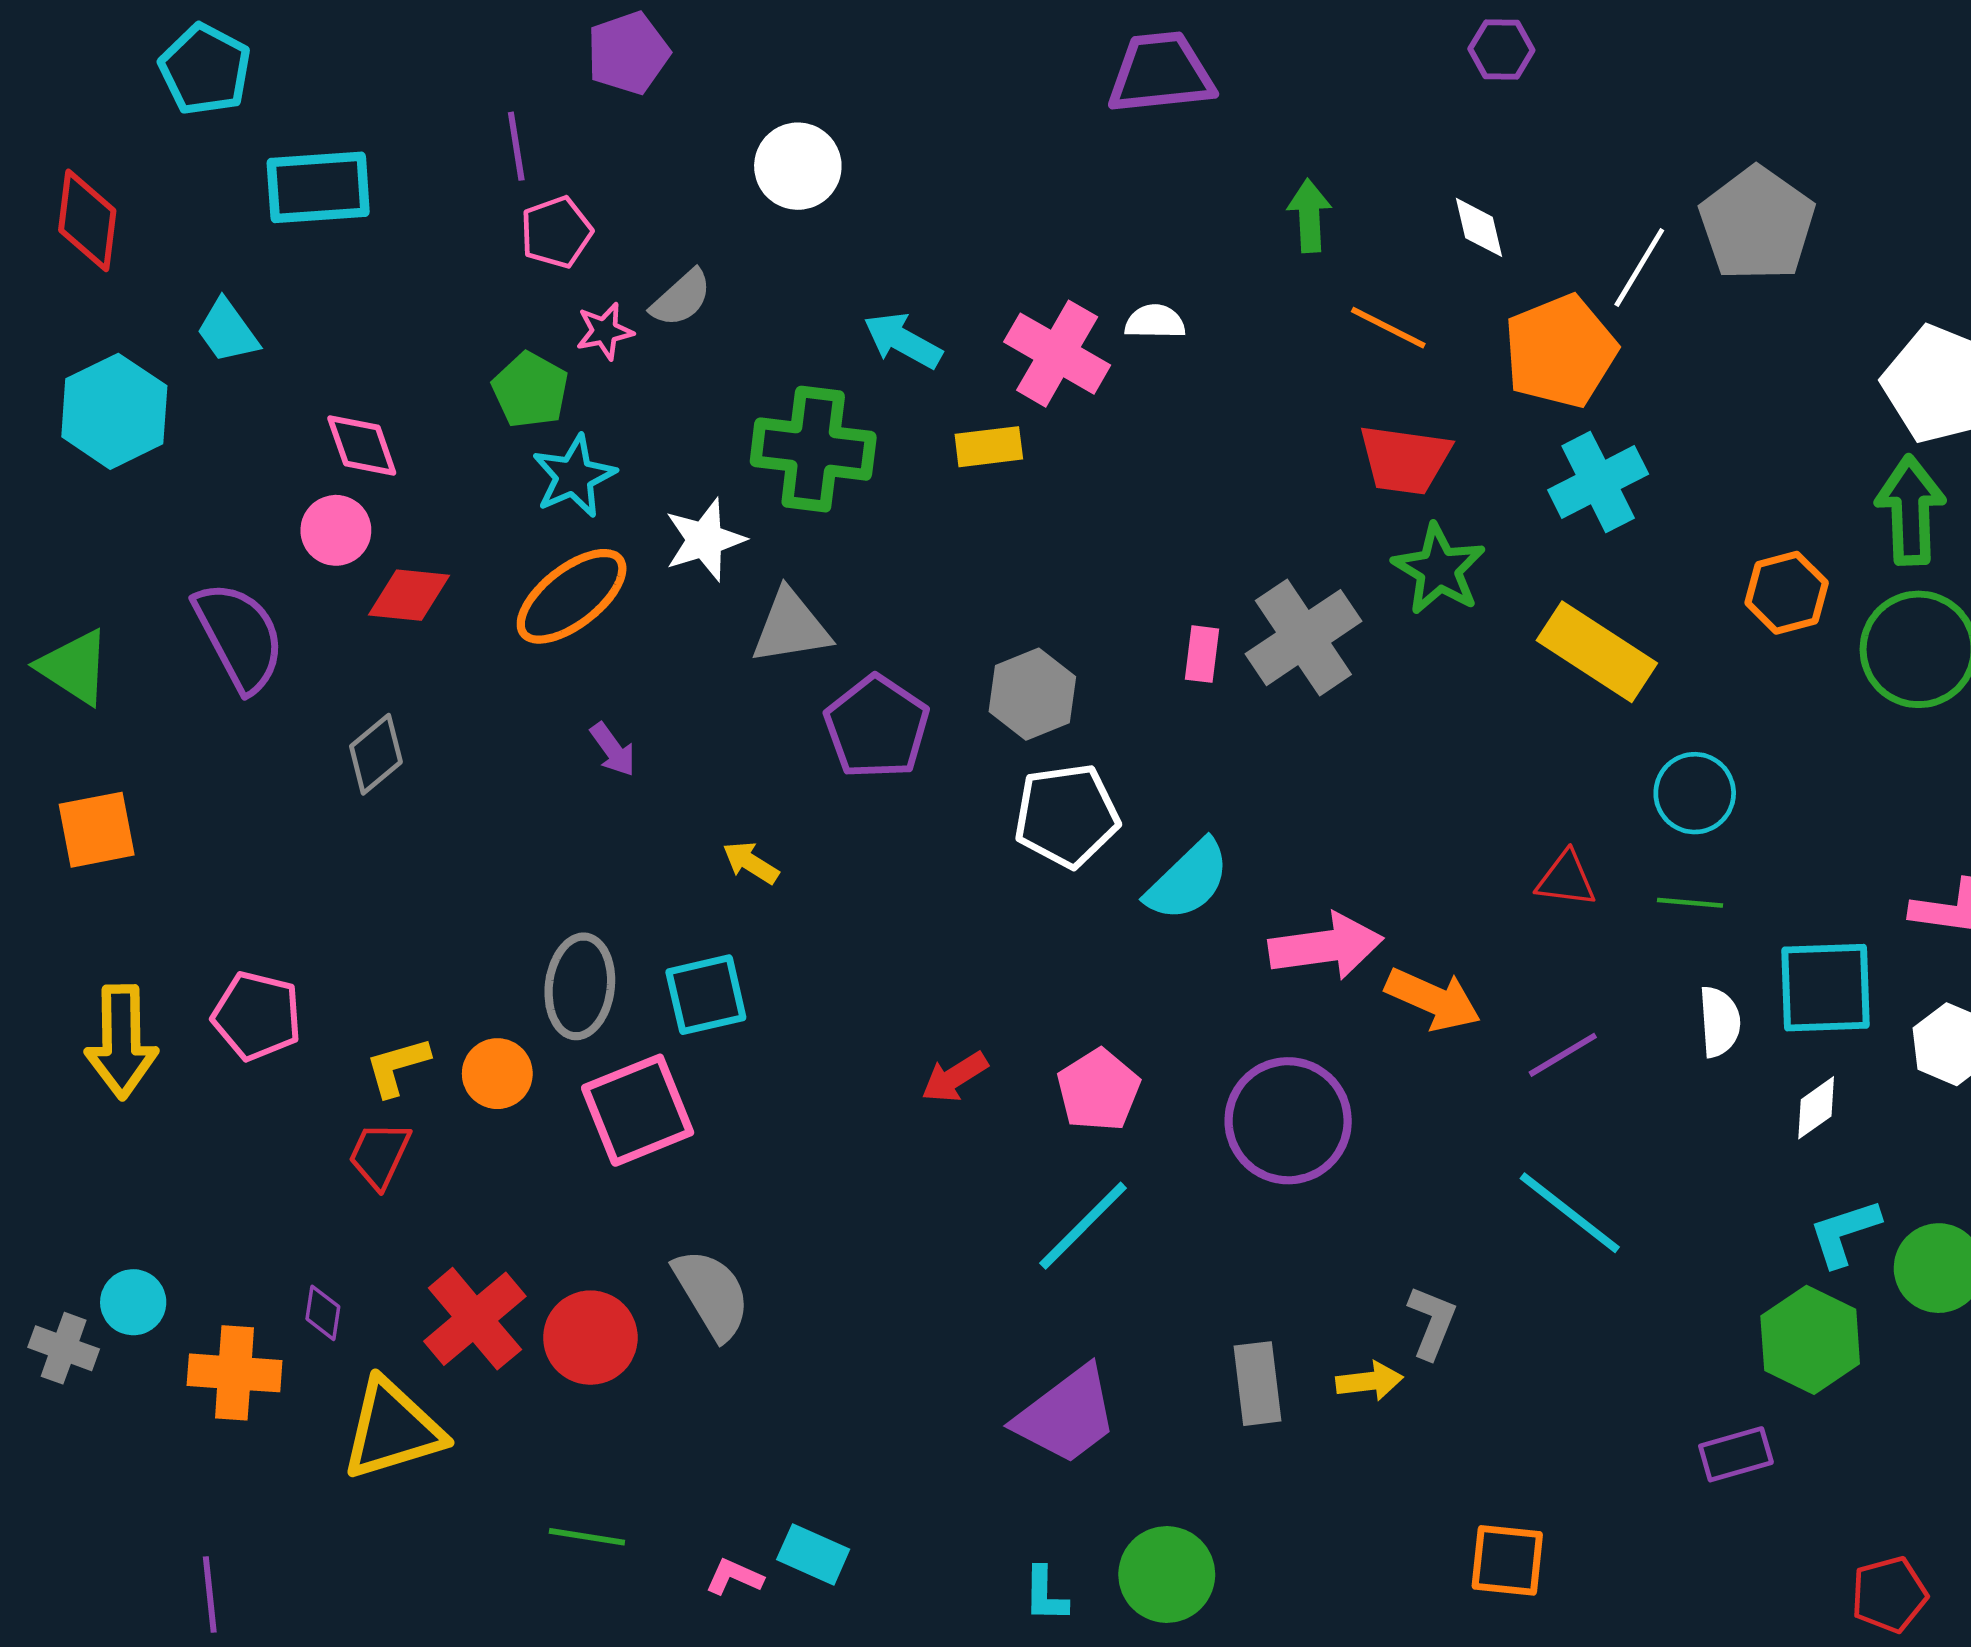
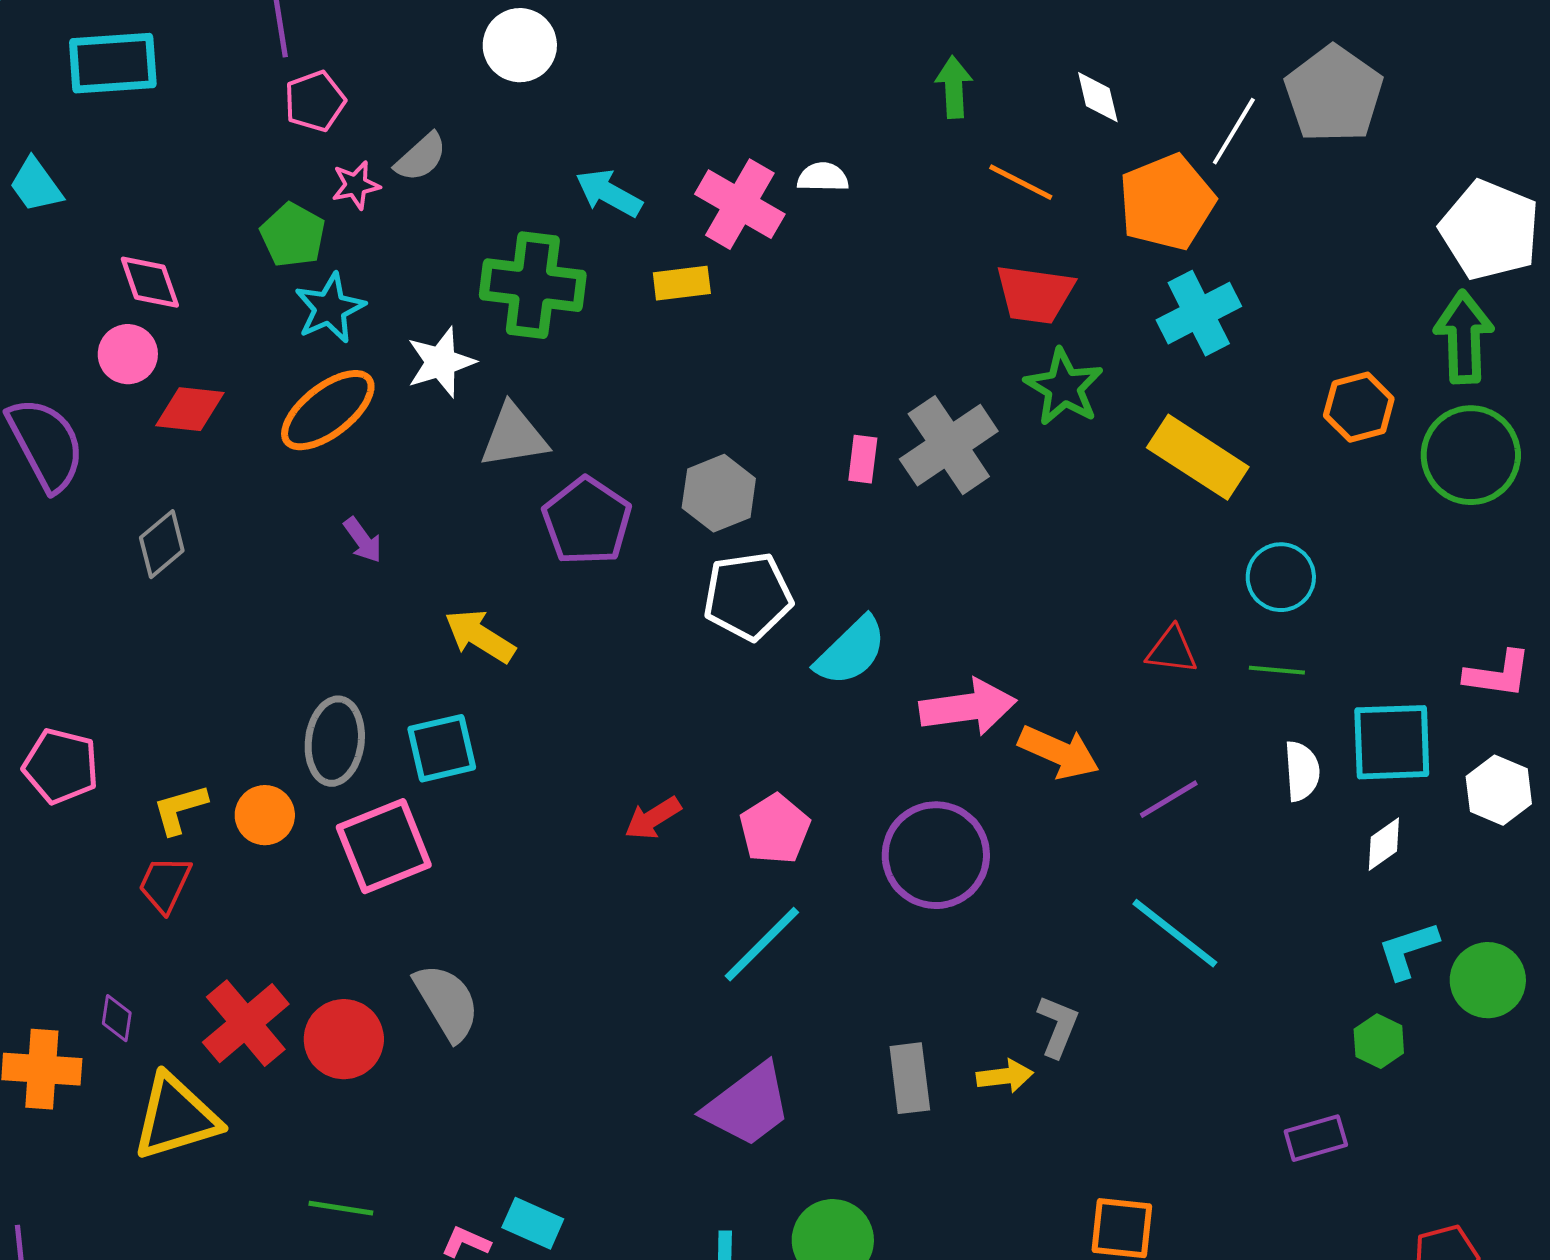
yellow arrow: (751, 863) -> (480, 636), size x1.5
green hexagon: (1810, 1340) -> (1379, 1041), size x0.6

